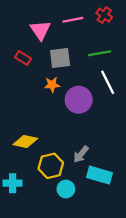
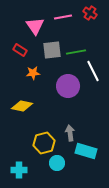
green line: (100, 53) -> (76, 52), moved
orange star: (52, 85) -> (33, 73), moved
yellow diamond: (25, 141) -> (22, 106), moved
gray arrow: (81, 154) -> (70, 133), turned 133
cyan cross: (13, 183) -> (19, 170), moved

